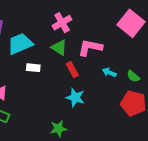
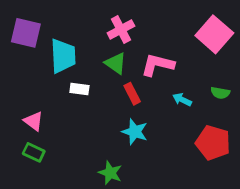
cyan trapezoid: (20, 44) -> (63, 56), turned 108
green semicircle: (133, 76) -> (220, 93), moved, turned -32
green star: (58, 129) -> (110, 173), turned 30

